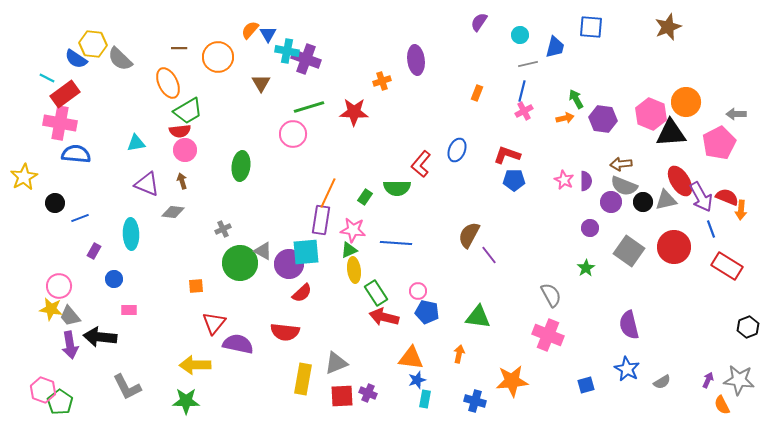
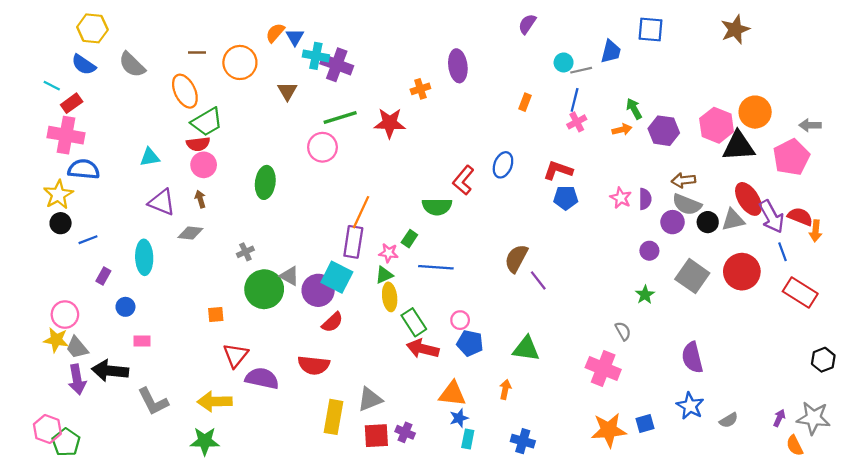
cyan circle: (520, 35) -> (564, 62), moved
yellow hexagon: (93, 44) -> (92, 28), moved
red rectangle: (65, 94) -> (72, 103), size x0.7
yellow star: (24, 177) -> (58, 195), moved
green rectangle: (365, 197) -> (409, 239), moved
pink star: (353, 230) -> (389, 253), size x0.7
cyan square: (306, 252) -> (337, 277), turned 32
gray semicircle: (551, 295) -> (623, 331), moved, size x0.7
orange star: (512, 381) -> (609, 430), moved
gray L-shape: (127, 387) -> (153, 402), moved

